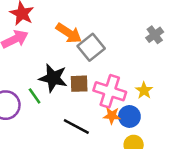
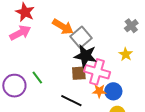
black star: (53, 78) -> (85, 56), moved
brown square: (79, 84) -> (79, 73), moved
yellow star: (144, 90) -> (126, 54), moved

